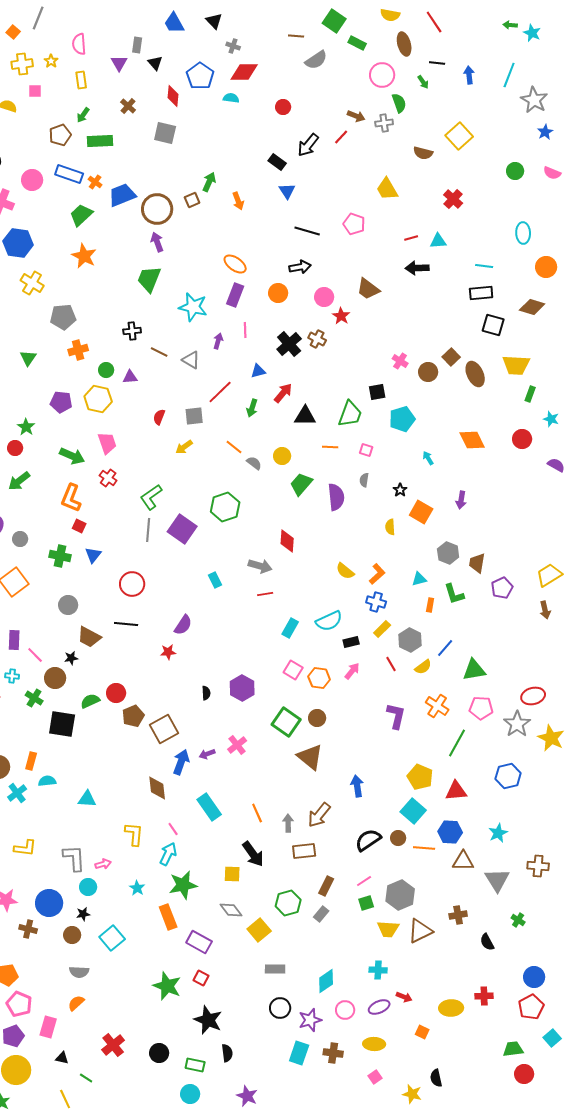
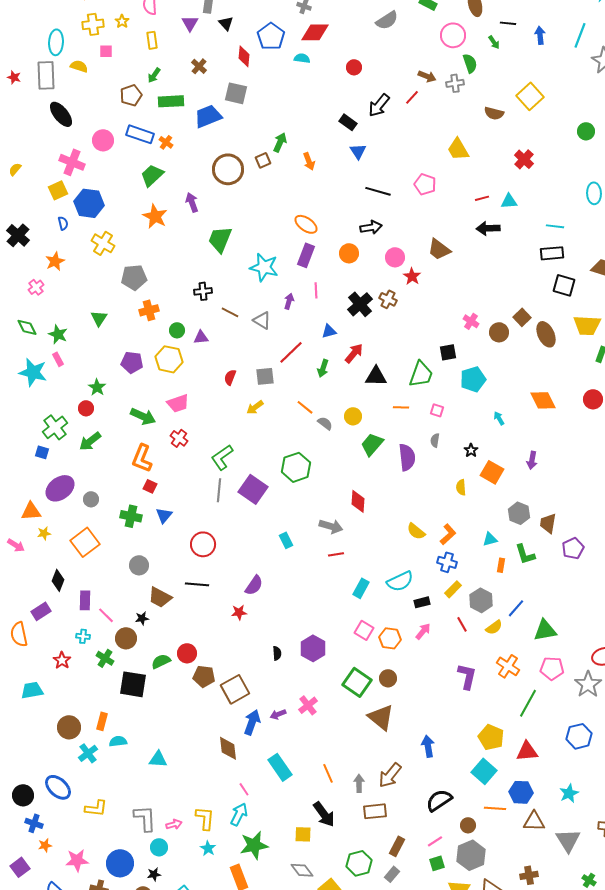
blue trapezoid: (122, 195) -> (208, 116), moved
purple arrow: (157, 242) -> (192, 202), moved
pink trapezoid: (107, 443) -> (178, 403), turned 90
brown pentagon: (133, 716) -> (204, 676), turned 30
yellow L-shape: (134, 834) -> (205, 818), moved
brown circle: (398, 838) -> (468, 825), moved

